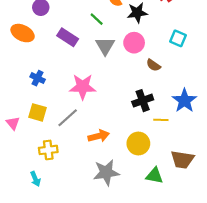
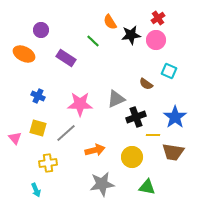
cyan square: (178, 38) -> (169, 71), moved
pink circle: (134, 43) -> (156, 40), moved
gray triangle: (105, 46) -> (116, 99), moved, turned 36
brown trapezoid: (182, 160) -> (173, 152), moved

